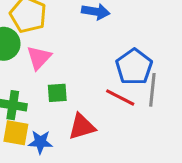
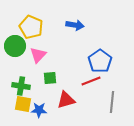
gray line: (152, 90) -> (112, 102), moved
red line: (120, 97) -> (91, 81), turned -48

